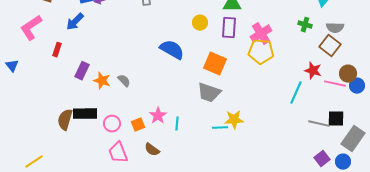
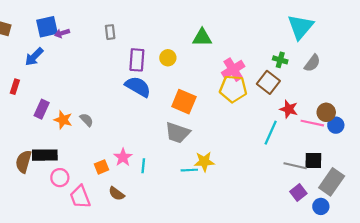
purple rectangle: (229, 28) -> (137, 60), moved
gray semicircle: (335, 28) -> (312, 63), turned -54
brown square: (330, 46) -> (268, 82), moved
pink circle: (112, 124) -> (60, 178), moved
purple square: (322, 159) -> (298, 193), moved

